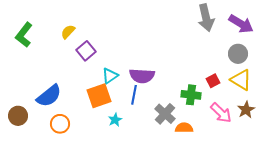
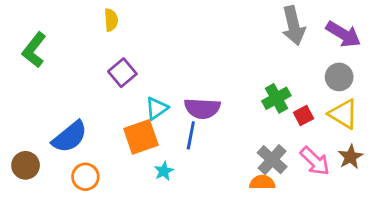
yellow semicircle: (68, 32) -> (111, 20), moved, turned 133
green cross: (191, 95) -> (276, 98), moved, turned -36
gray cross: (165, 114) -> (272, 160), moved

